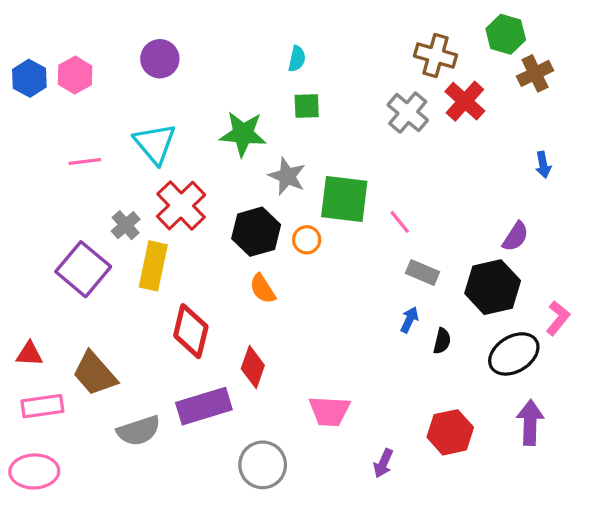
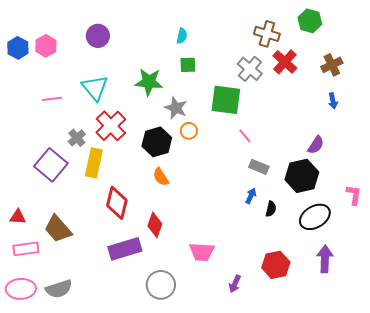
brown cross: (535, 73) -> (332, 65), moved
green square: (344, 199) -> (226, 100), moved
orange circle: (307, 240) -> (189, 131), moved
pink L-shape: (558, 318) -> (354, 195), moved, turned -30
gray semicircle: (139, 431) -> (59, 289), moved

